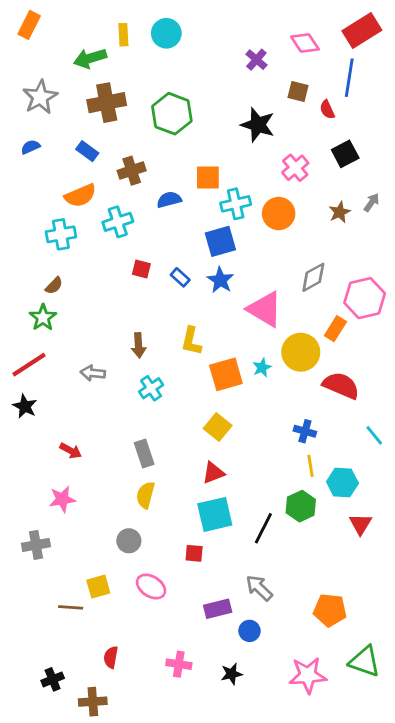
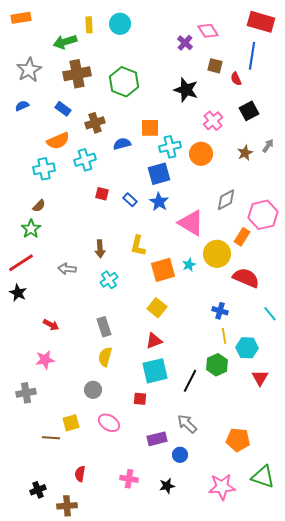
orange rectangle: (29, 25) -> (21, 18), turned 54
red rectangle: (362, 31) -> (261, 22), turned 48
pink diamond: (305, 43) -> (208, 31), moved

